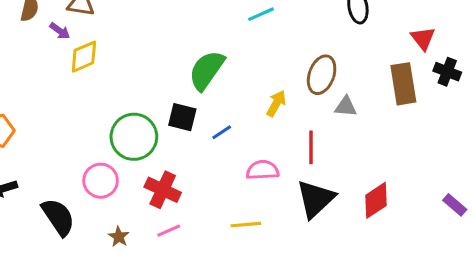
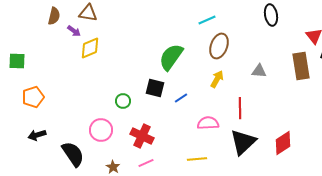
brown ellipse: (322, 75) -> (219, 46), moved
gray triangle: (346, 107) -> (259, 71), moved
green circle: (134, 137) -> (123, 101), size x0.5

